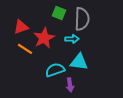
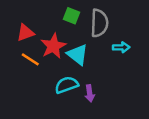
cyan arrow: (72, 39) -> (121, 47), moved
cyan triangle: (79, 62) -> (78, 55), moved, turned 30
purple arrow: (70, 85) -> (90, 93), moved

